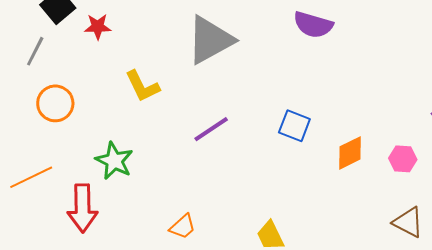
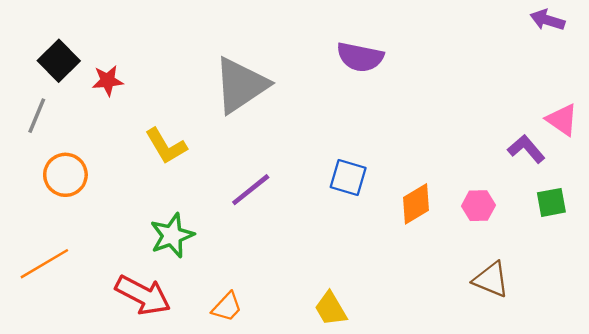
green star: (114, 161) -> (172, 235), moved, turned 30
red arrow: (83, 208) -> (143, 295), moved, turned -57

